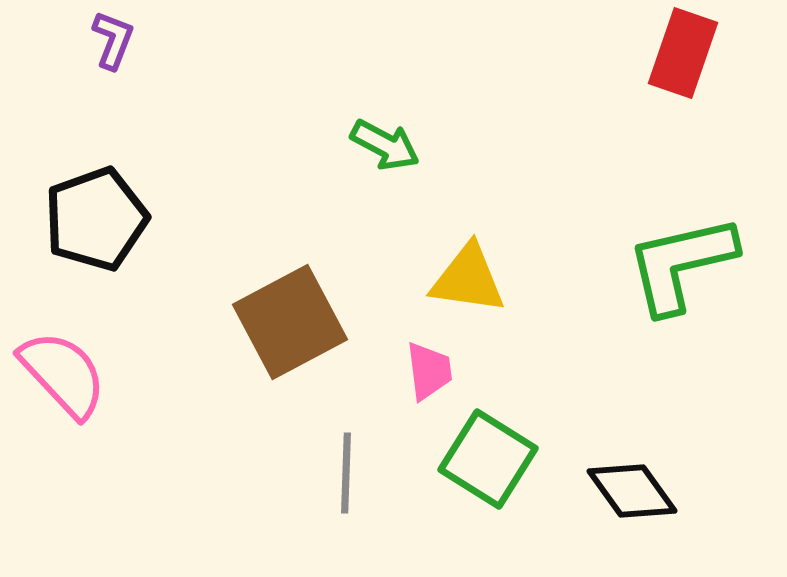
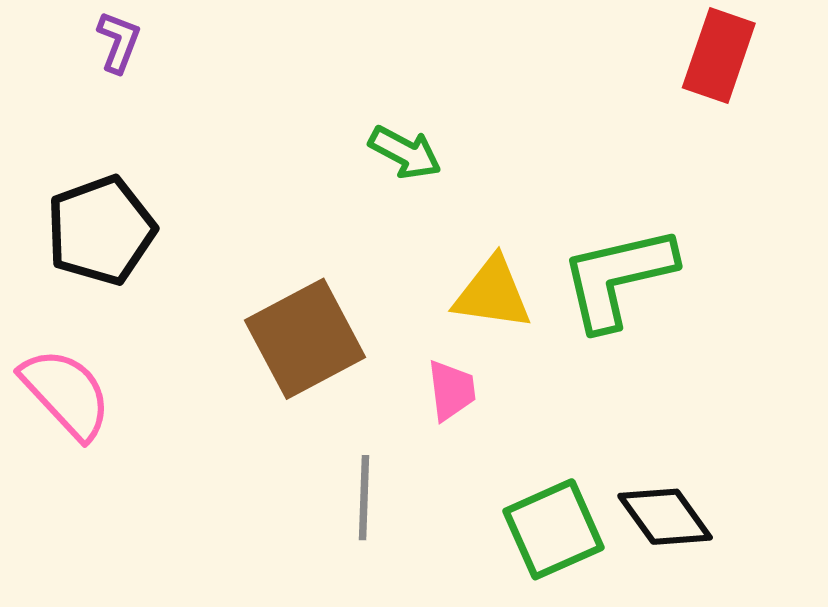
green L-shape: (681, 264) -> (618, 278), moved
green square: (488, 459) -> (553, 529), moved, turned 34

